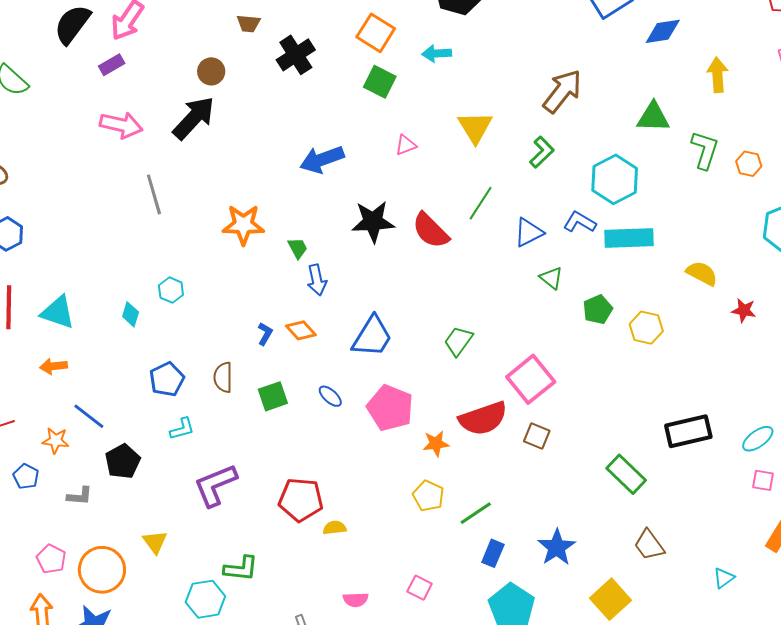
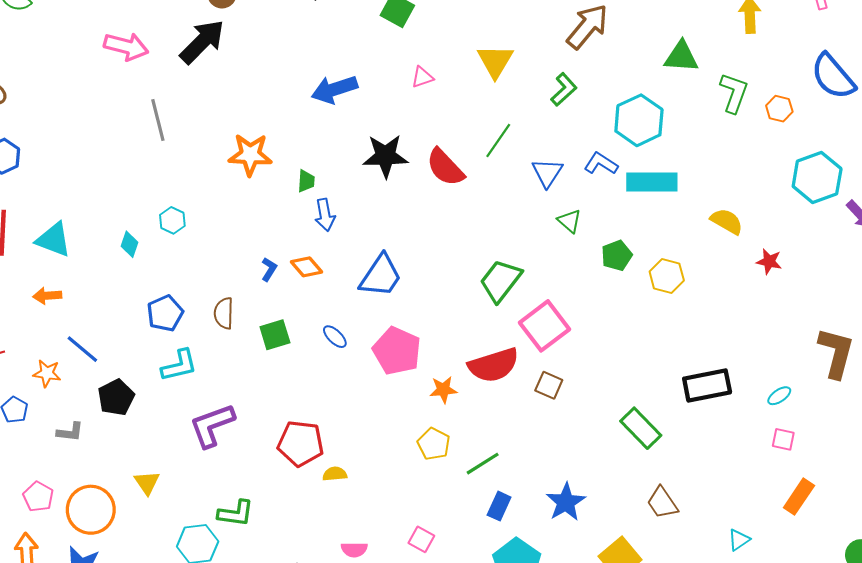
blue triangle: (529, 232) -> (547, 173), turned -32
green trapezoid: (298, 248) -> (306, 181), turned 30
green trapezoid: (458, 341) -> (501, 281), moved, size x1.4
cyan L-shape: (182, 429) -> (179, 365), size x1.4
cyan ellipse: (758, 439) -> (779, 396), size x0.7

